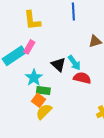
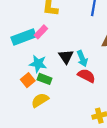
cyan star: (34, 78) -> (38, 64), turned 30
orange square: (38, 100) -> (28, 80), moved

